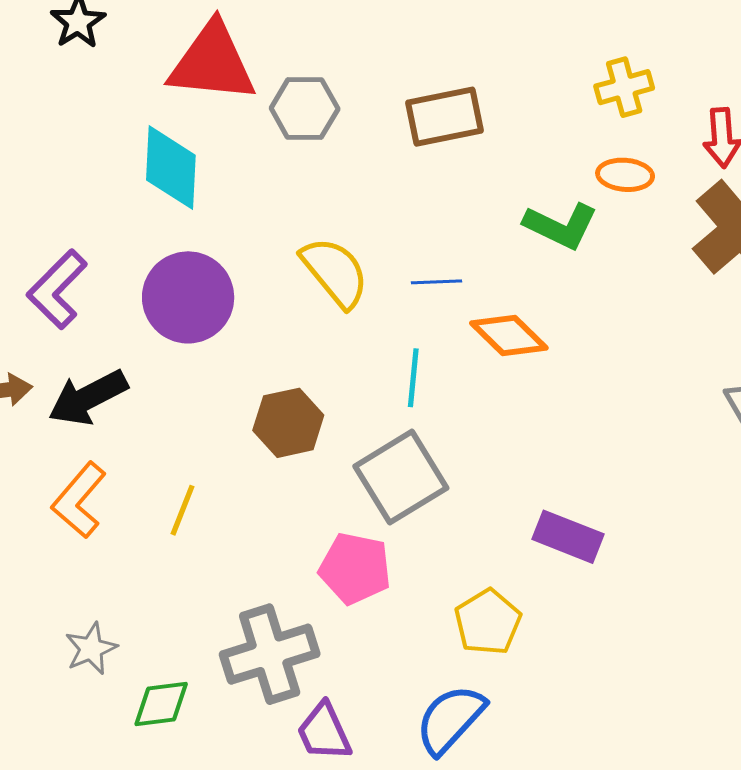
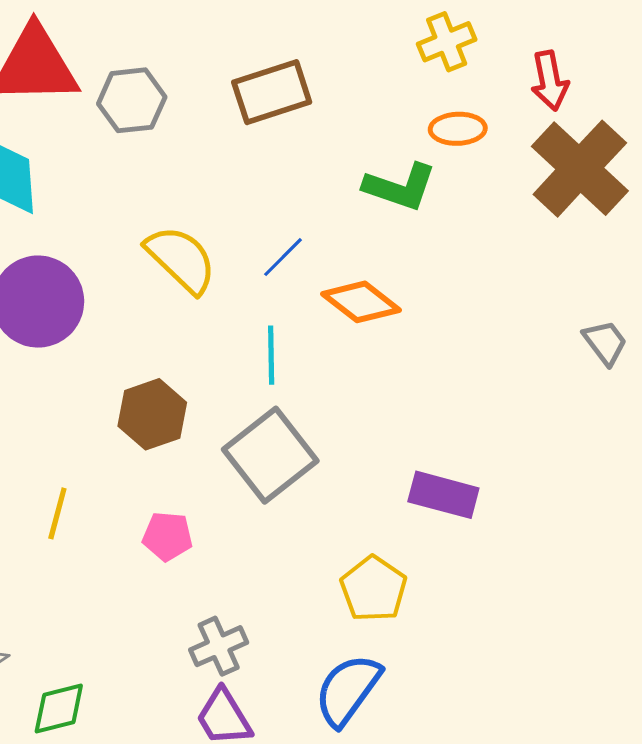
blue line: (436, 282) -> (283, 257), turned -36
pink pentagon: (355, 568) -> (167, 536), moved, size x0.7
gray cross: (270, 654) -> (219, 646), moved, size x0.6

